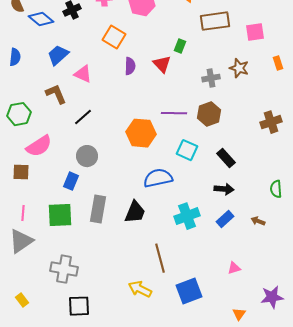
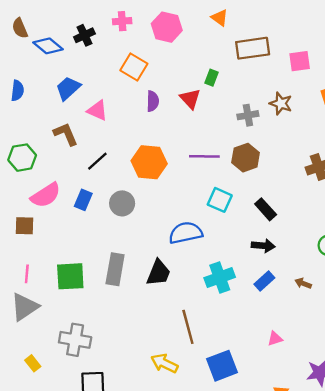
orange hexagon: (141, 133) -> (149, 162), moved
gray circle: (87, 156) -> (122, 203), moved
blue rectangle: (71, 181) -> (83, 200), moved
yellow rectangle: (22, 300) -> (33, 363), moved

